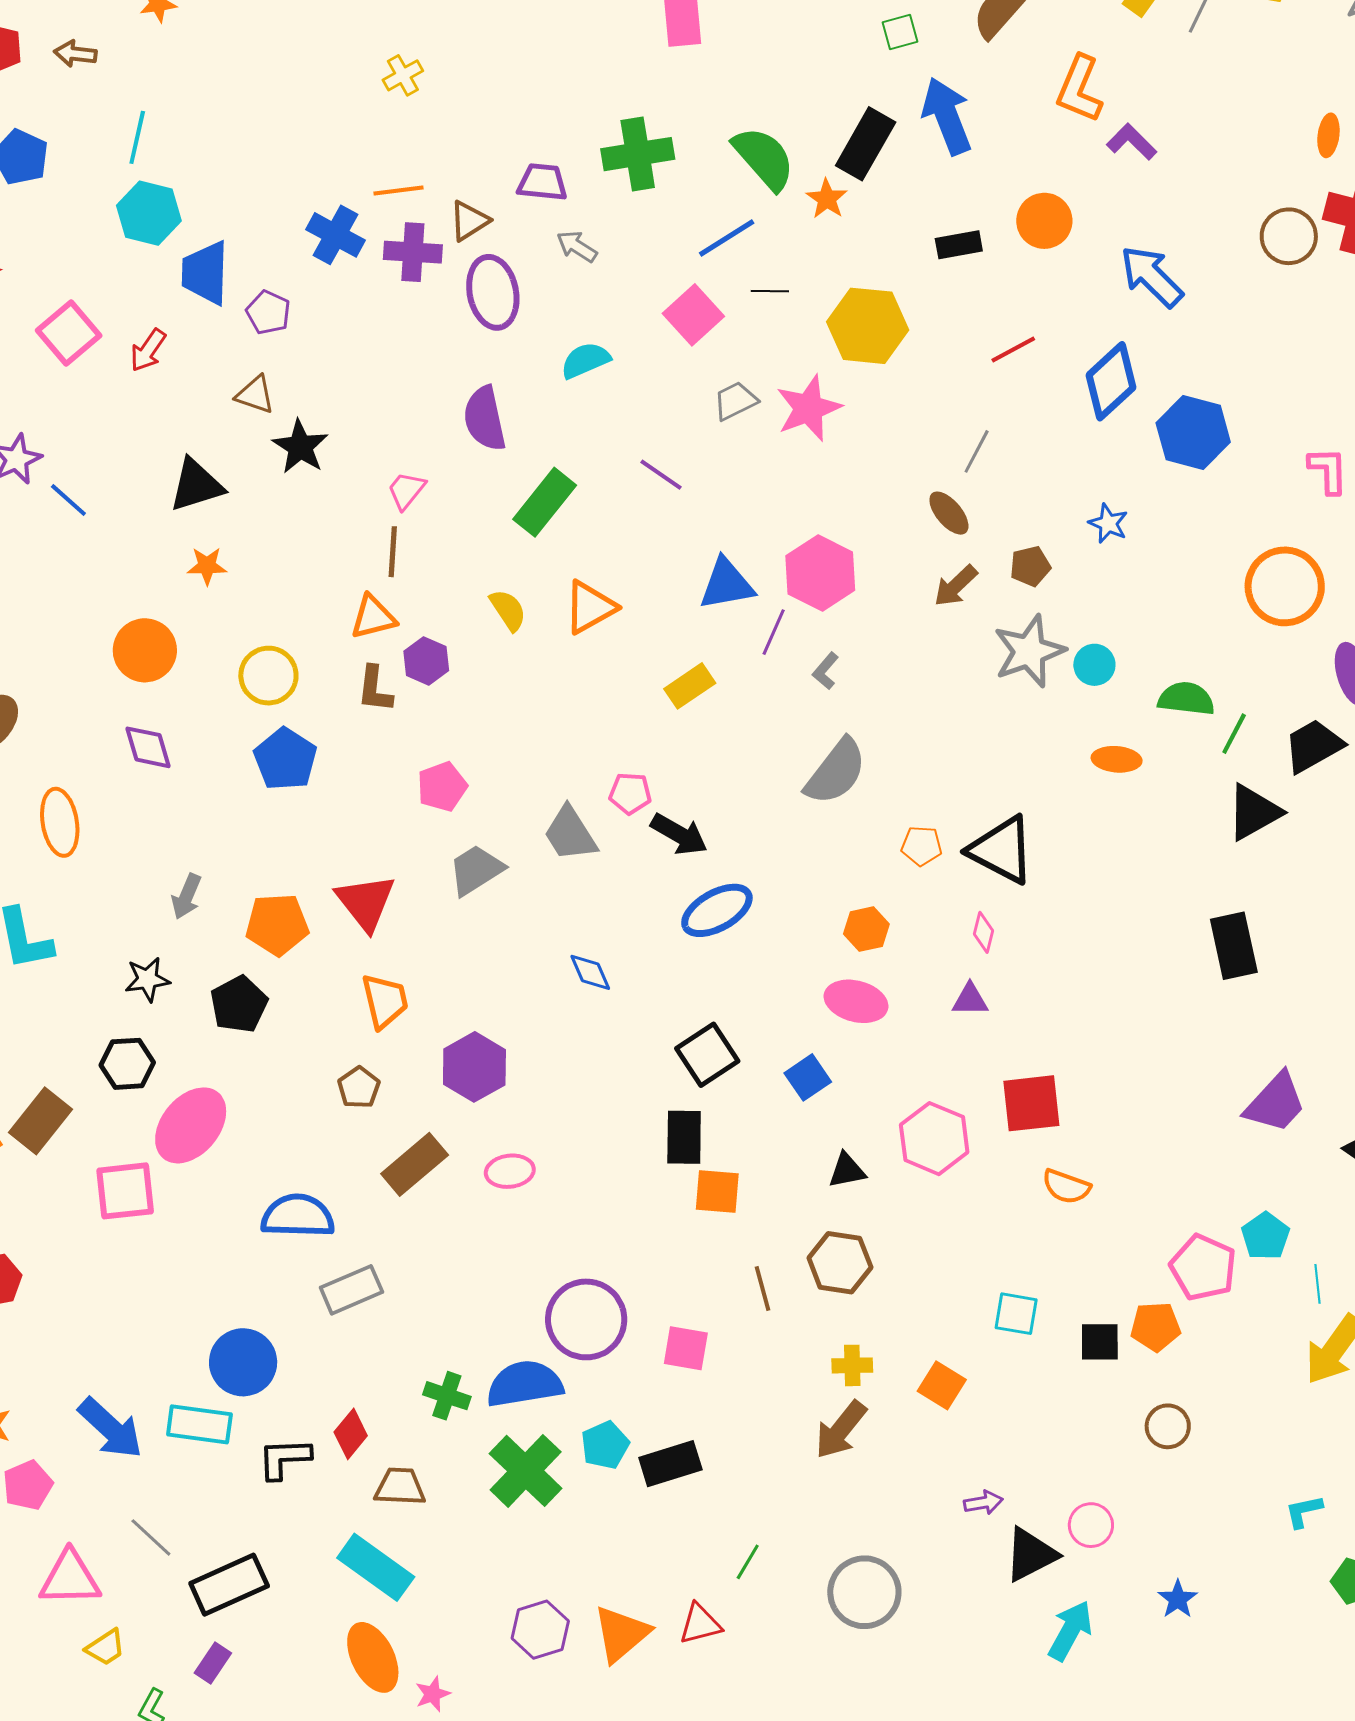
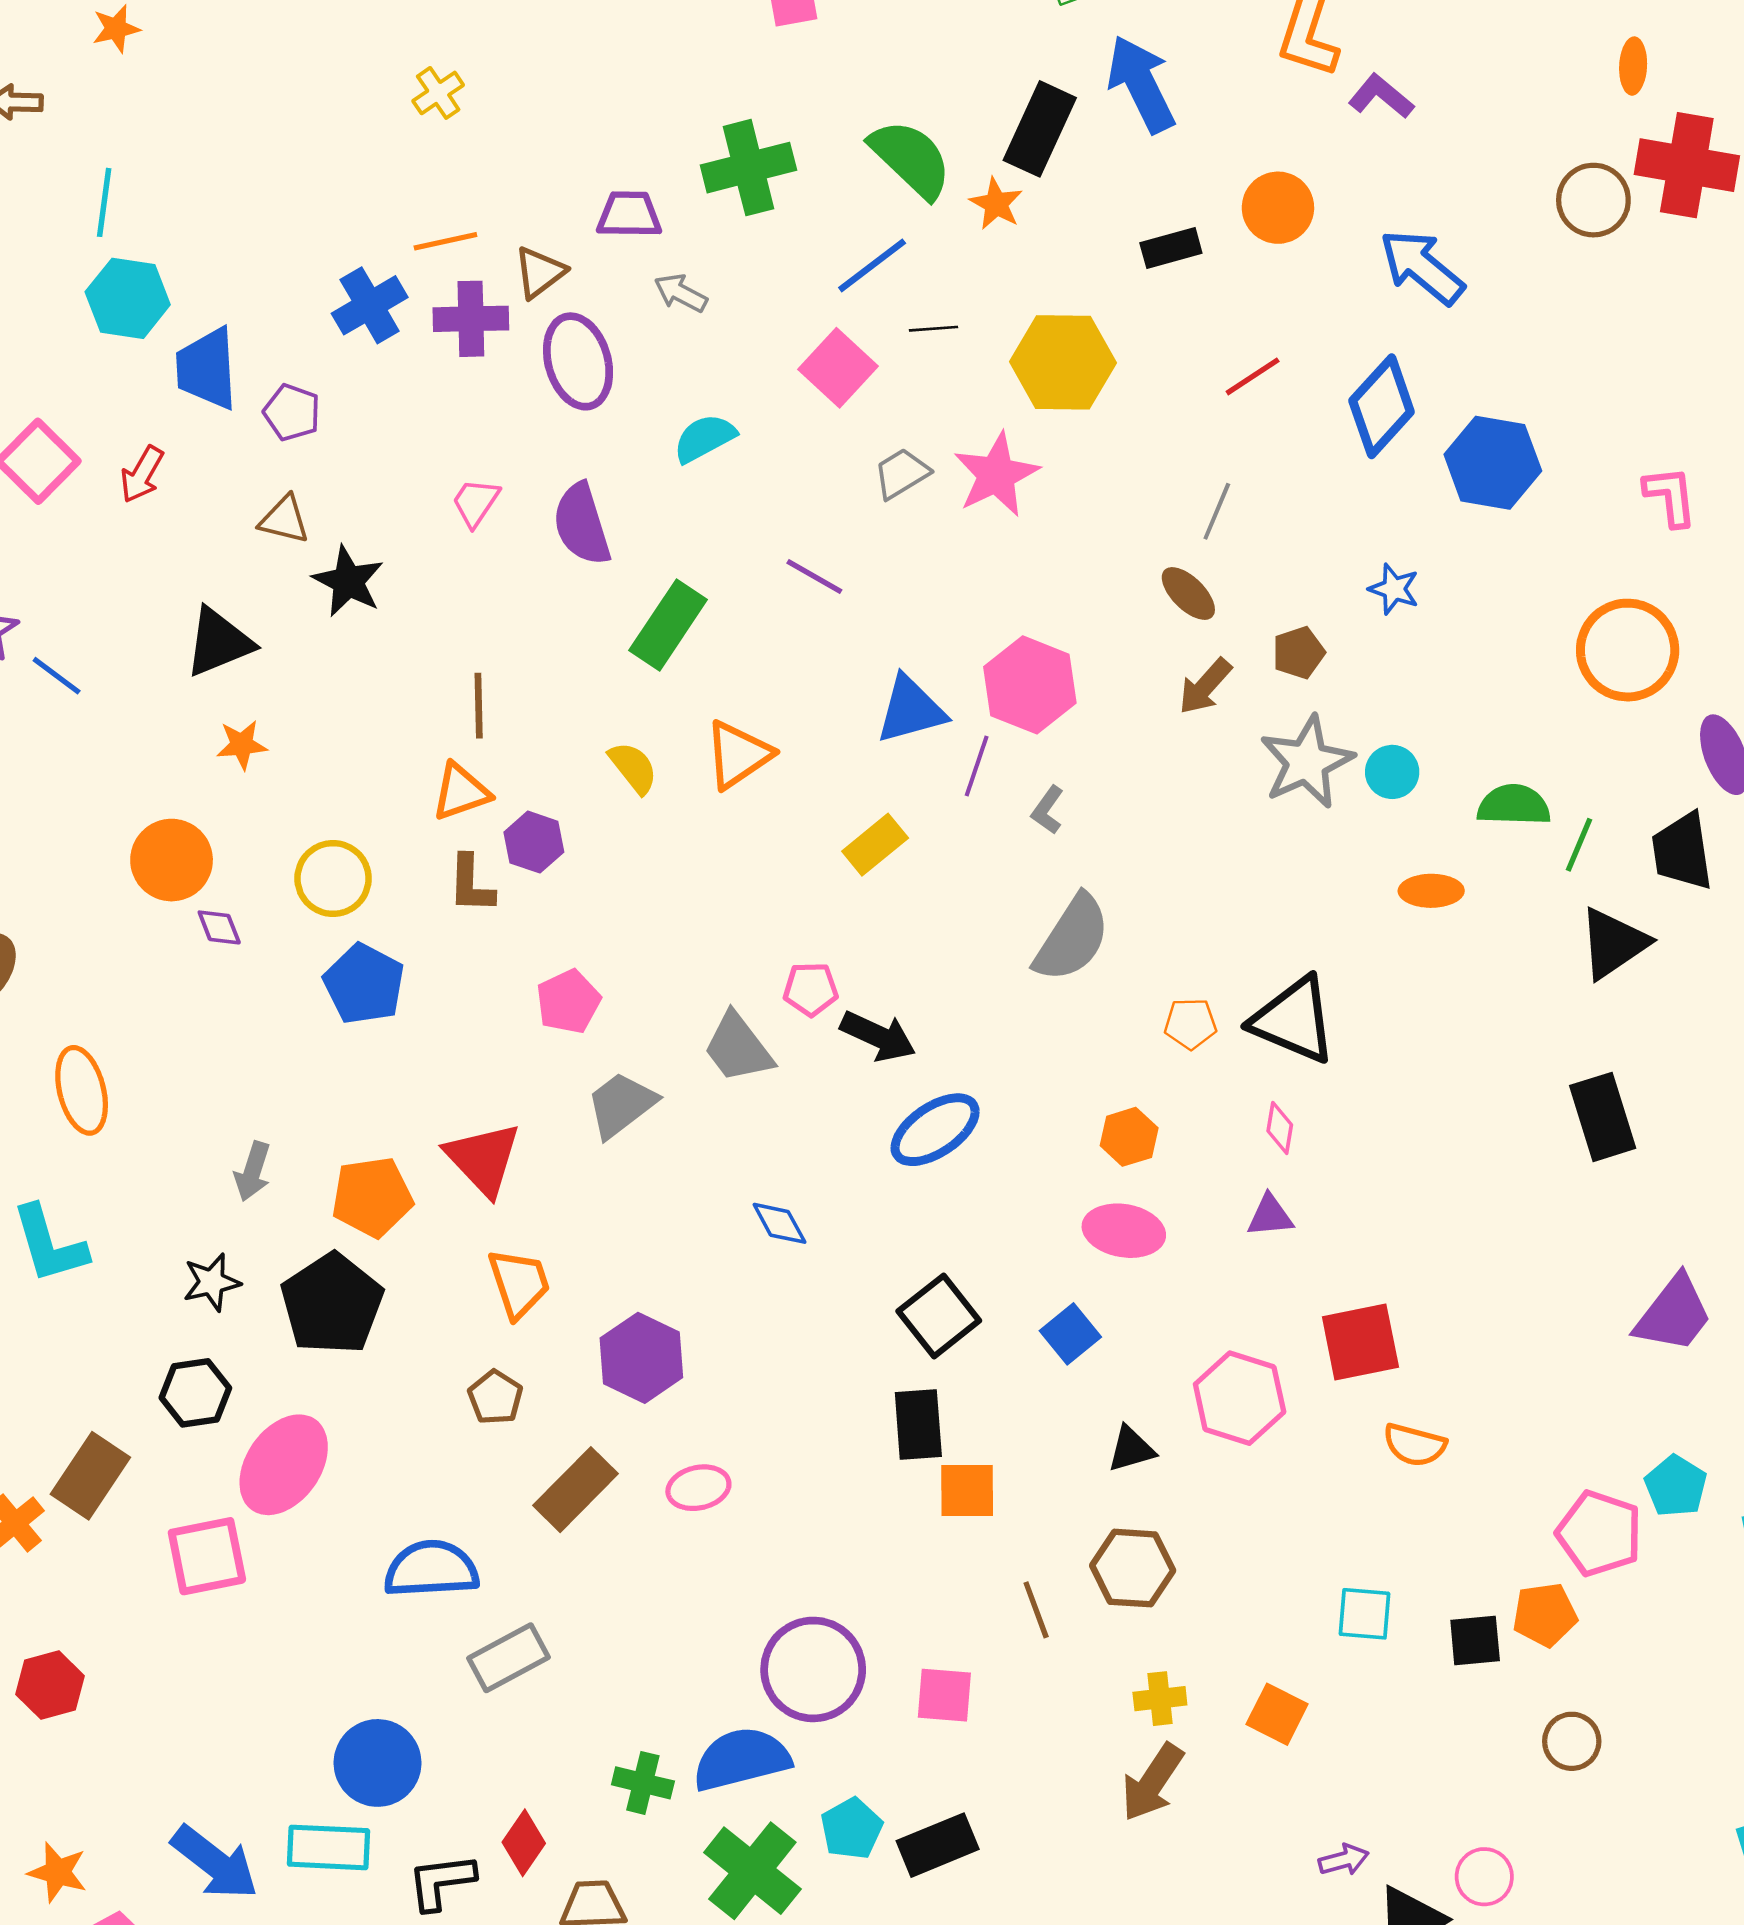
blue cross: (335, 235) -> (370, 305), turned 36
pink trapezoid: (406, 490) -> (476, 502), moved
black trapezoid: (1313, 746) -> (1682, 851), turned -64
purple diamond: (148, 747) -> (219, 927), moved, size x0.7
black pentagon: (239, 1004) -> (332, 1304), size x1.4

